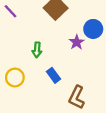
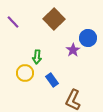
yellow circle: (15, 77) -> (25, 73), moved

